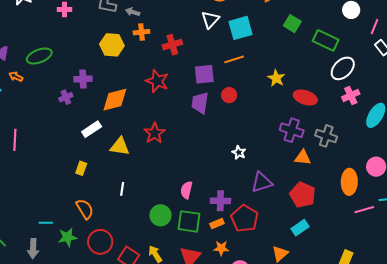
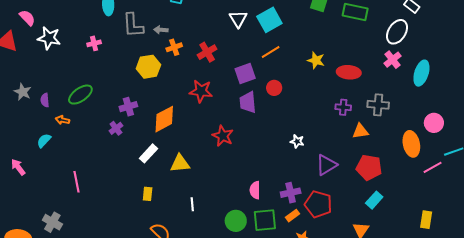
white ellipse: (343, 68) -> (397, 32), moved
purple cross: (292, 130) -> (343, 107), size x0.7
red star: (154, 133) -> (223, 136), moved

